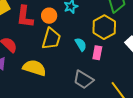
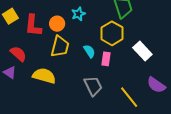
gray trapezoid: (83, 80) -> (93, 86), turned -145

